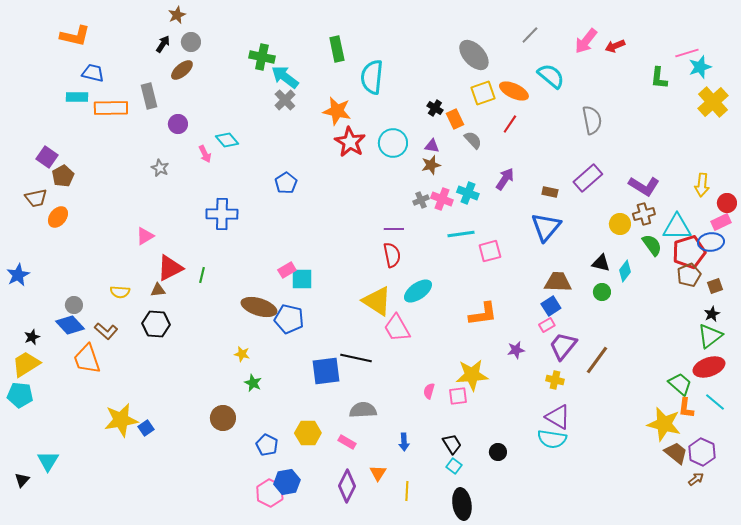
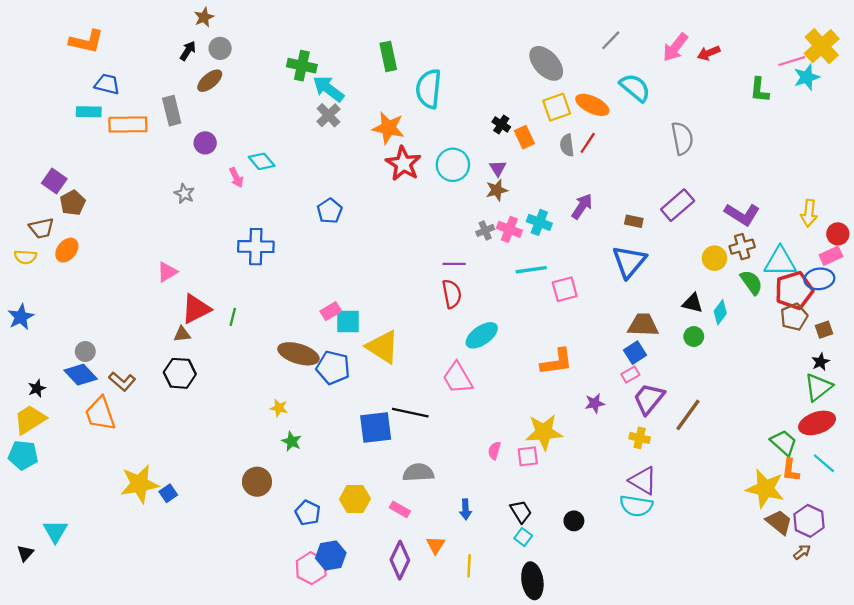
yellow cross: (713, 102) -> (822, 46), moved
gray semicircle: (473, 140) -> (567, 145), moved, turned -144
purple triangle: (432, 146) -> (498, 168), turned 49
yellow semicircle: (120, 292) -> (25, 257), moved
yellow triangle: (377, 301) -> (383, 347), moved

